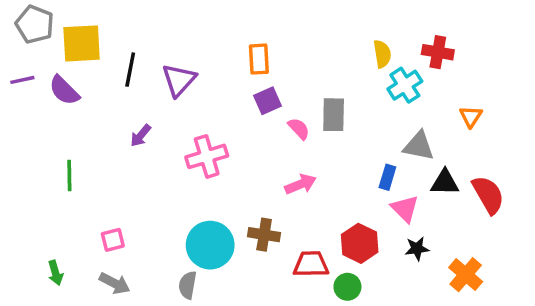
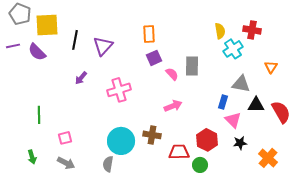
green line: (69, 176) -> (39, 115), moved

